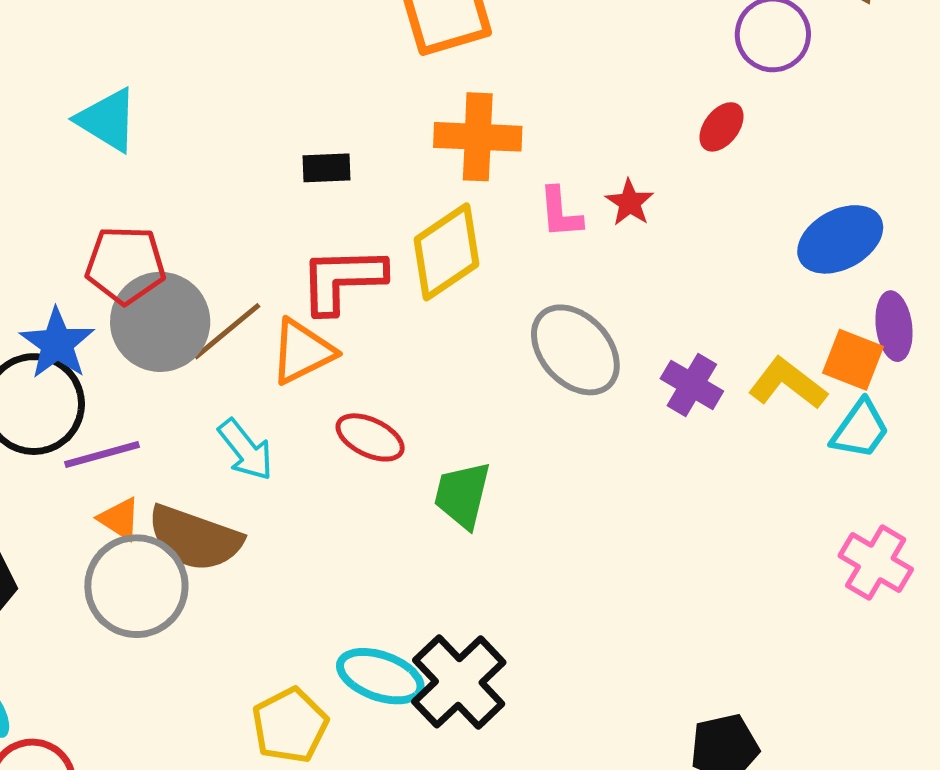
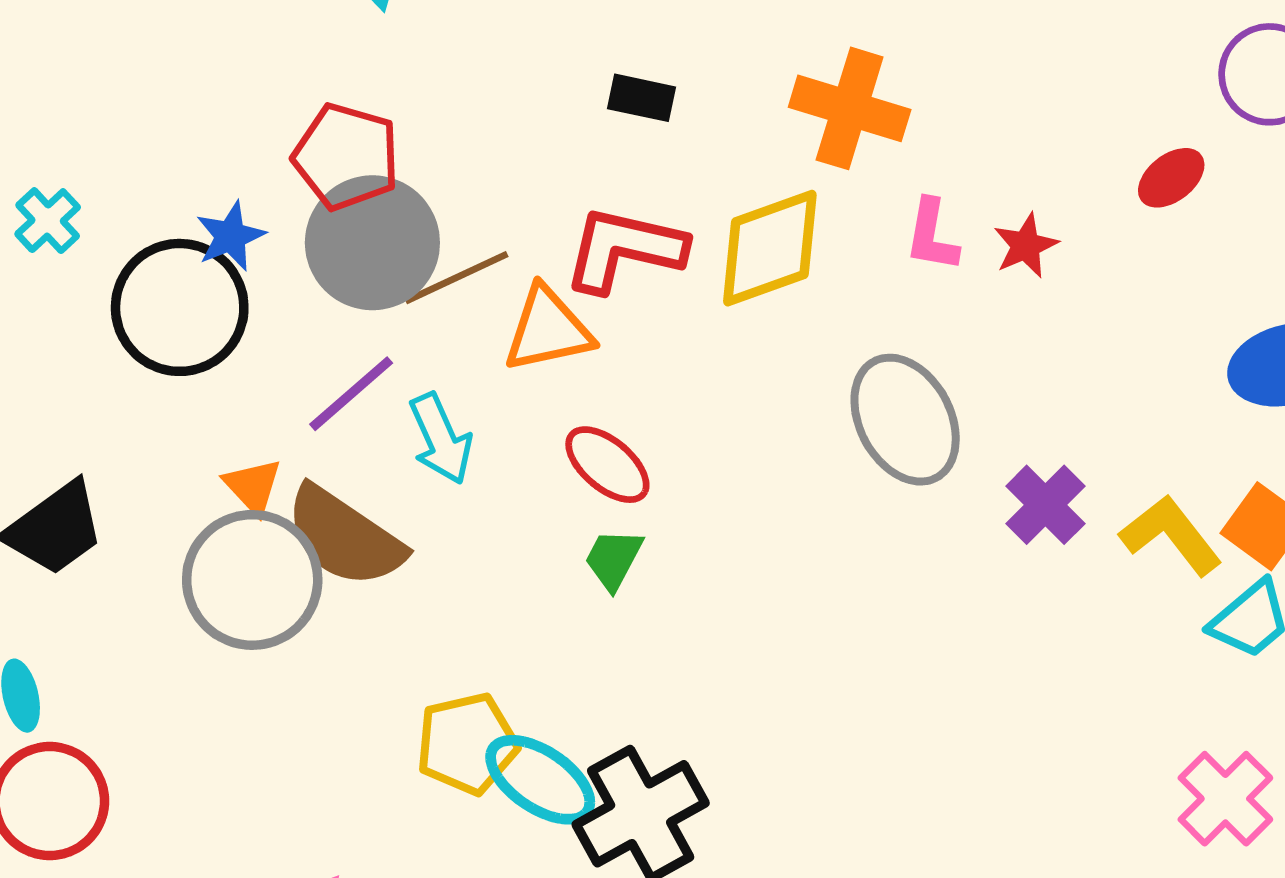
blue star: (57, 343) -> (231, 236), size x0.7
purple line: (102, 455) -> (351, 394), moved, turned -40
green trapezoid: (462, 495) -> (613, 559), moved, size x0.7
yellow pentagon: (290, 725) -> (467, 744), moved

